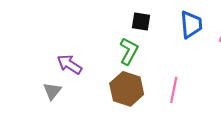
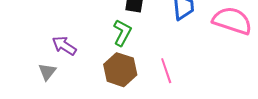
pink line: (174, 90) -> (166, 71), turned -30

